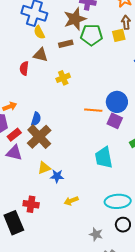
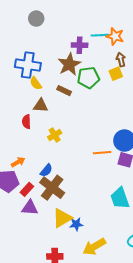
brown rectangle: (66, 44) -> (64, 91), turned 48
yellow cross: (63, 78) -> (55, 135), moved
blue semicircle: (36, 119) -> (46, 170), turned 32
yellow triangle: (44, 168) -> (62, 218), size x1.5
yellow arrow: (71, 201) -> (94, 247), size x1.6

